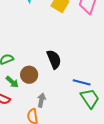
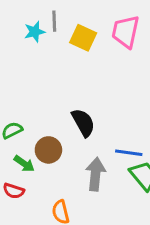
gray arrow: (41, 100) -> (95, 174), moved, size x1.5

